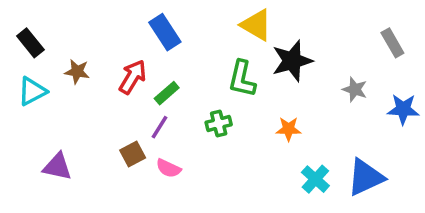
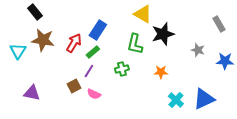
blue rectangle: (165, 32) -> (98, 30), moved, turned 66
black rectangle: (30, 43) -> (35, 12), moved
brown star: (77, 72) -> (43, 40), size x1.6
cyan triangle: (32, 91) -> (18, 51), turned -30

